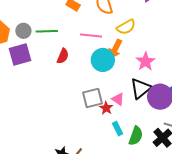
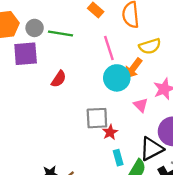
pink line: (91, 36) -> (109, 48), turned 55
red semicircle: (63, 56) -> (59, 79), moved
black triangle: (141, 89) -> (151, 149), moved
pink triangle: (118, 99) -> (141, 105), moved

